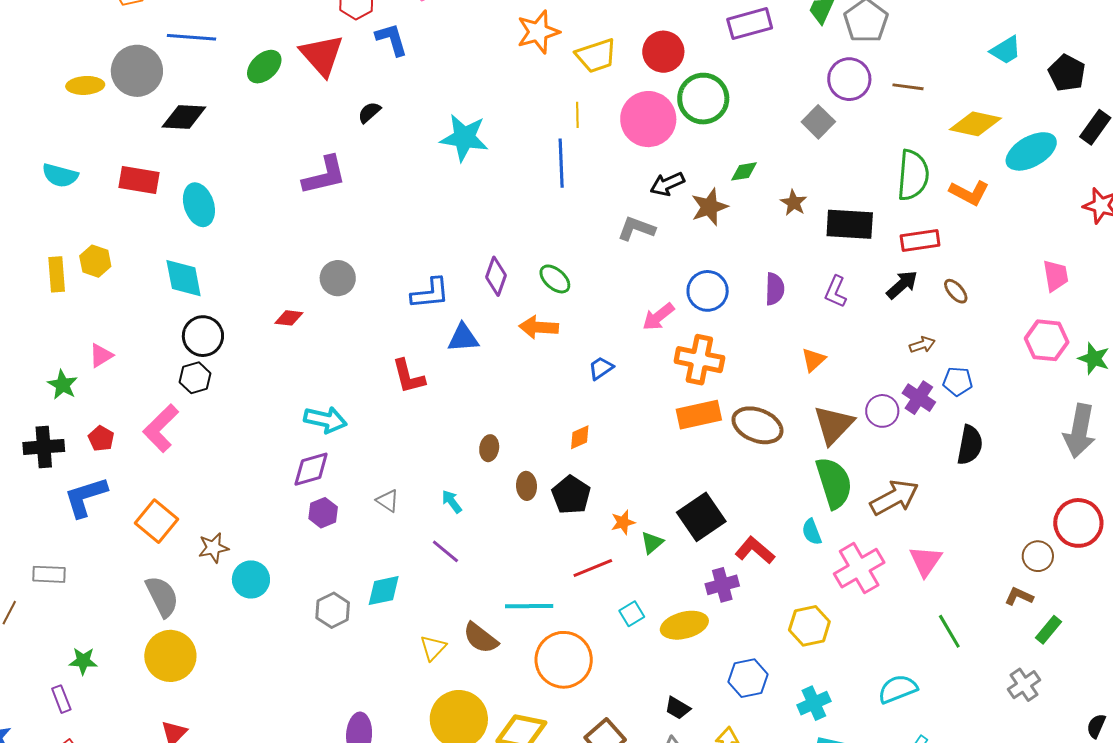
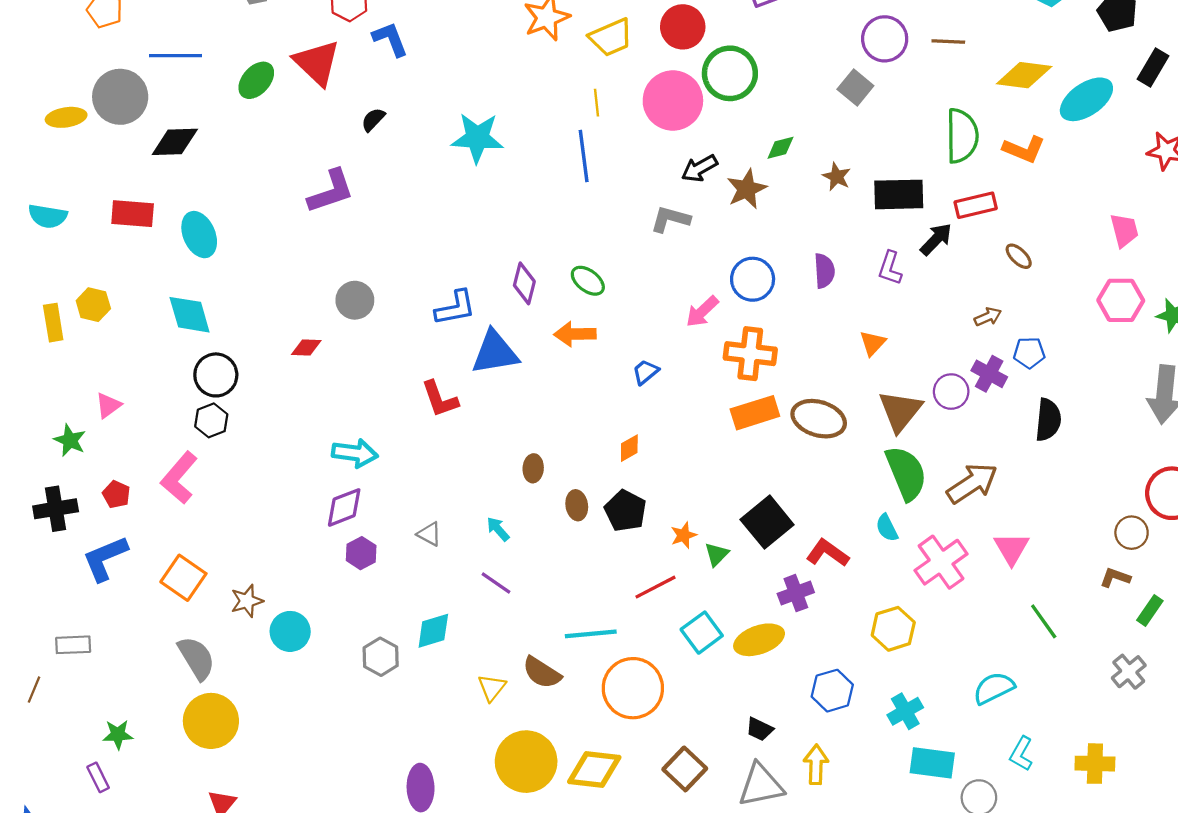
black arrow: (902, 285) -> (936, 239), moved
blue triangle: (463, 338) -> (495, 352), size x1.4
cyan square: (632, 614) -> (702, 633), size x1.5

